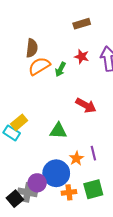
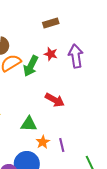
green arrow: (60, 69) -> (31, 66), size x1.5
orange star: (76, 158) -> (43, 142), moved

